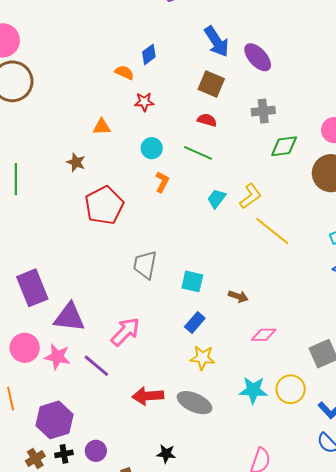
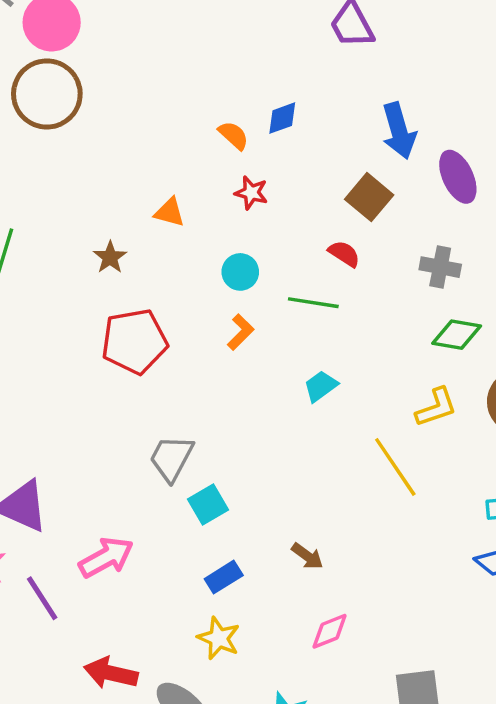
green line: (198, 153) -> (313, 303), turned -32
yellow L-shape: (251, 196) -> (436, 407), moved
cyan square: (192, 281) -> (208, 504), moved, turned 30
pink diamond: (264, 335) -> (330, 631), turned -40

